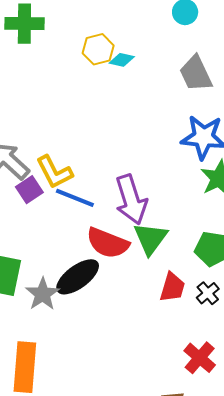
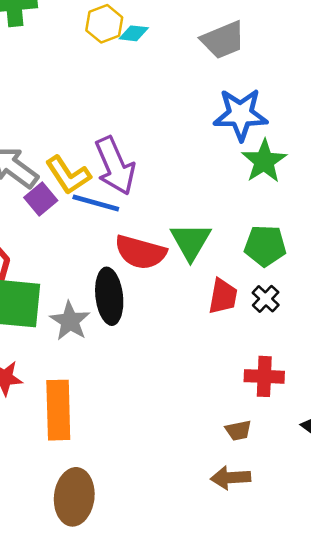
gray trapezoid: (196, 74) -> (223, 40), turned -81
purple arrow: (131, 200) -> (115, 166), moved
black ellipse: (78, 277) -> (109, 296), turned -54
red cross: (200, 358) -> (264, 376), turned -32

